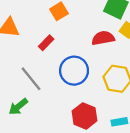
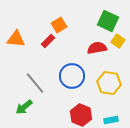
red rectangle: (46, 43) -> (48, 41), moved

